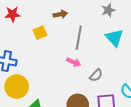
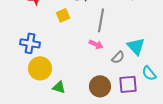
cyan triangle: (114, 38) -> (136, 46), moved

